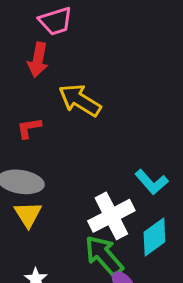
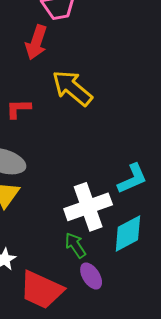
cyan L-shape: (151, 182) -> (132, 179), turned -80
green arrow: (104, 256) -> (75, 245), size x0.6

